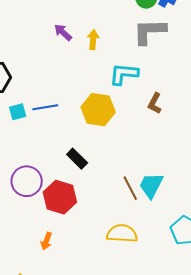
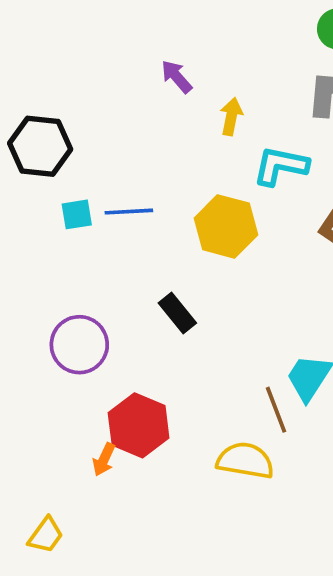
yellow arrow: (93, 40) -> (231, 117), moved
brown line: (130, 188) -> (276, 410), moved
red hexagon: (60, 197) -> (139, 425), moved

